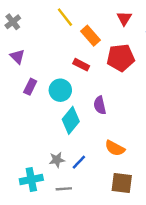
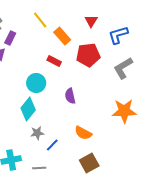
purple rectangle: (30, 87) -> (10, 38), moved
cyan diamond: (71, 120) -> (28, 109), moved
gray star: (57, 160) -> (37, 133), moved
brown square: (122, 183) -> (89, 163), turned -36

